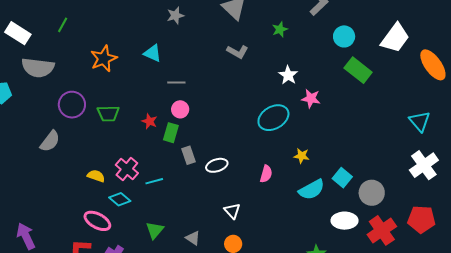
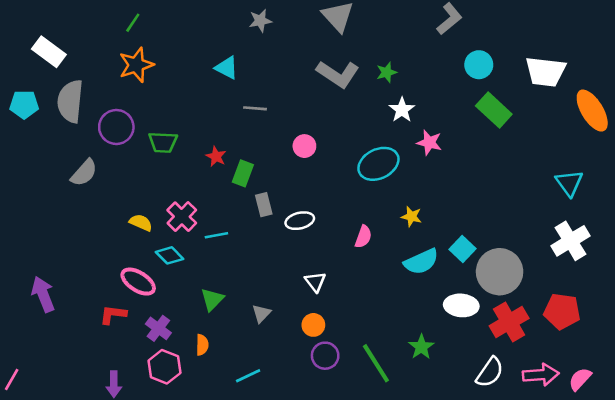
green line: (63, 25) -> (133, 23), moved
green star: (280, 29) -> (387, 72), moved
white rectangle: (18, 33) -> (49, 52), moved
white trapezoid: (395, 38) -> (545, 72), turned 56
gray L-shape: (237, 52) -> (338, 74), size x1.5
orange star: (104, 59) -> (136, 65), moved
gray semicircle: (38, 68) -> (70, 101), moved, turned 84
pink circle: (180, 109) -> (304, 146), moved
gray circle: (372, 193) -> (500, 272), size x1.4
gray triangle: (193, 238) -> (261, 313), turned 35

